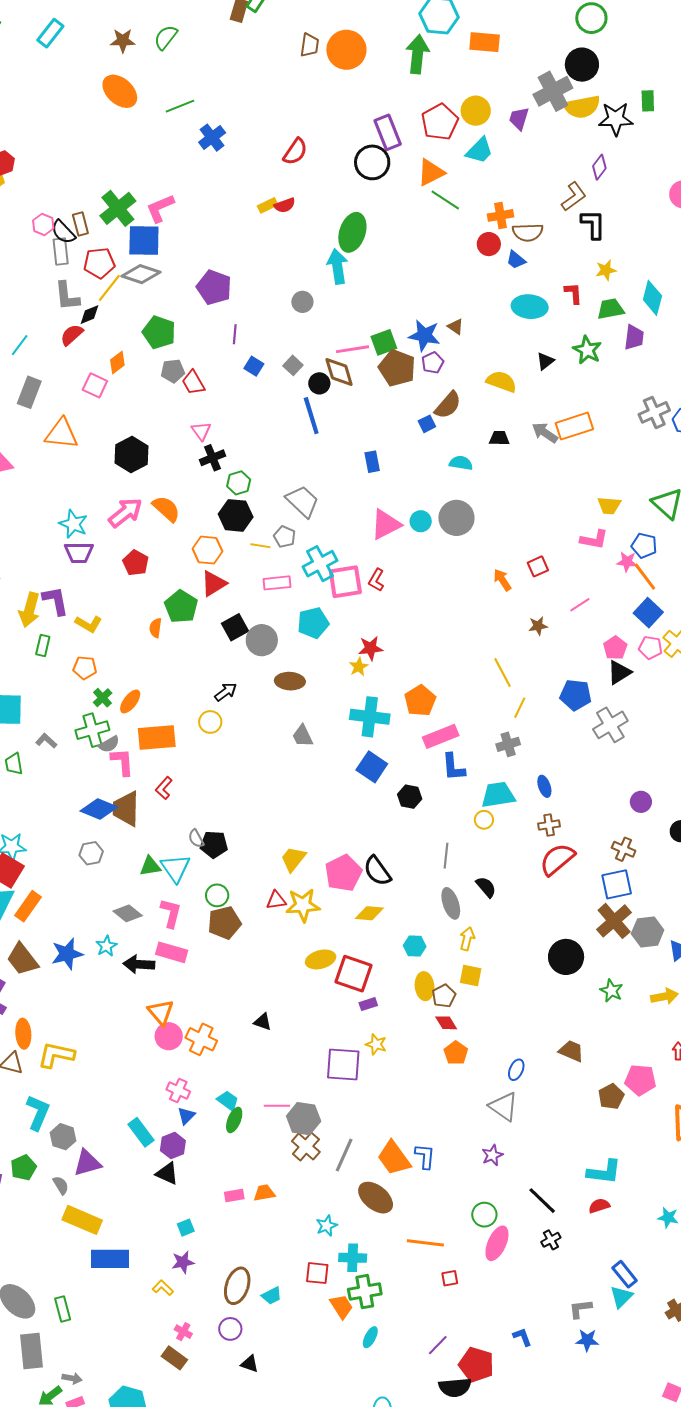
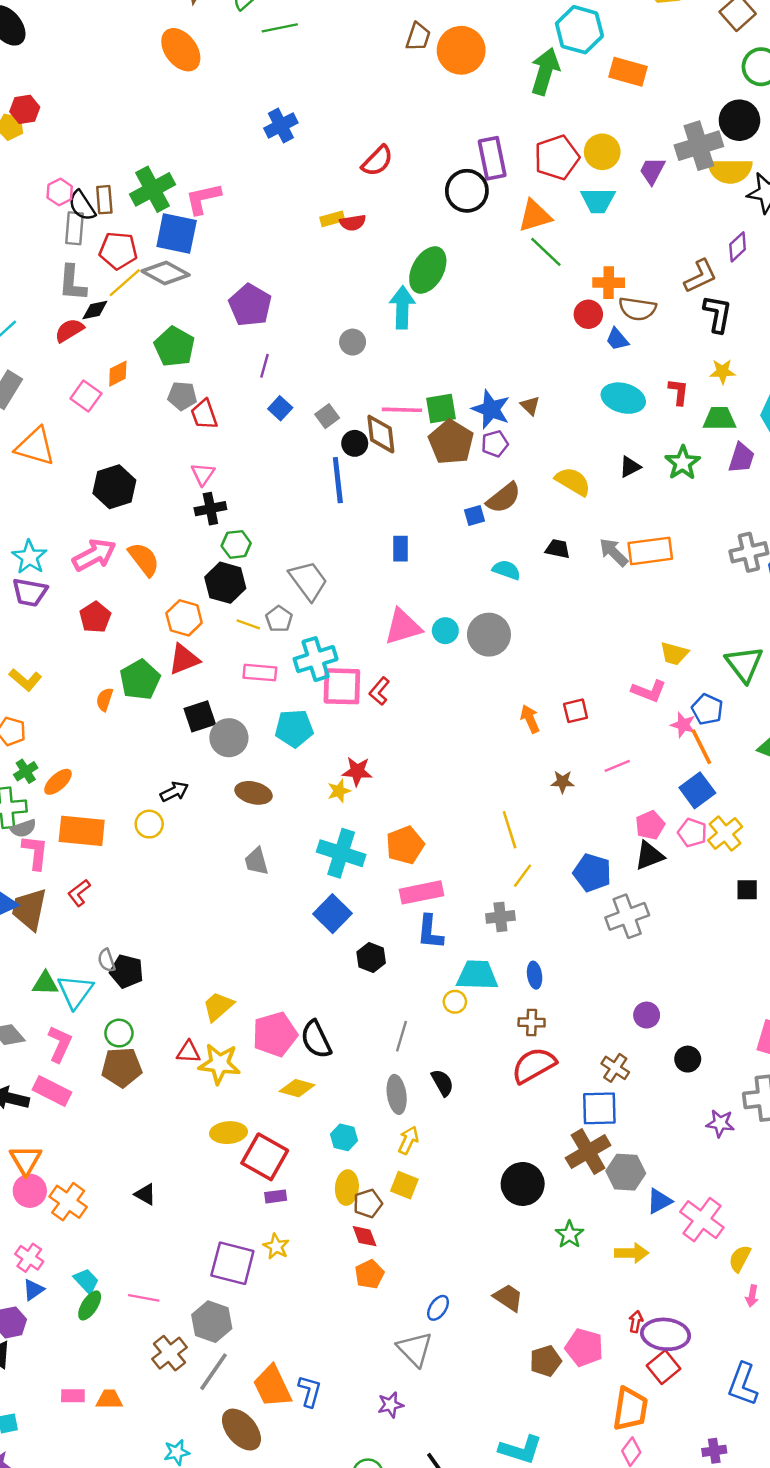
green line: (180, 106) -> (280, 28), moved
cyan trapezoid: (480, 150) -> (598, 200), turned 36
gray hexagon: (304, 1119) -> (212, 1322), moved

